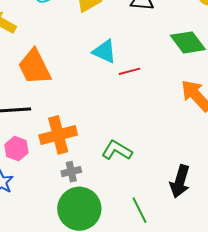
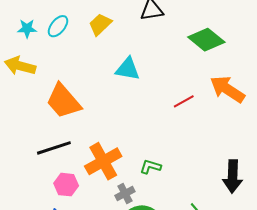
red line: (129, 71) -> (184, 101), moved
green L-shape: (117, 150) -> (150, 167), moved, size x0.7

